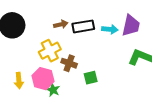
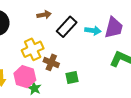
brown arrow: (61, 24) -> (44, 15), moved
black rectangle: (83, 26) -> (67, 27), turned -40

